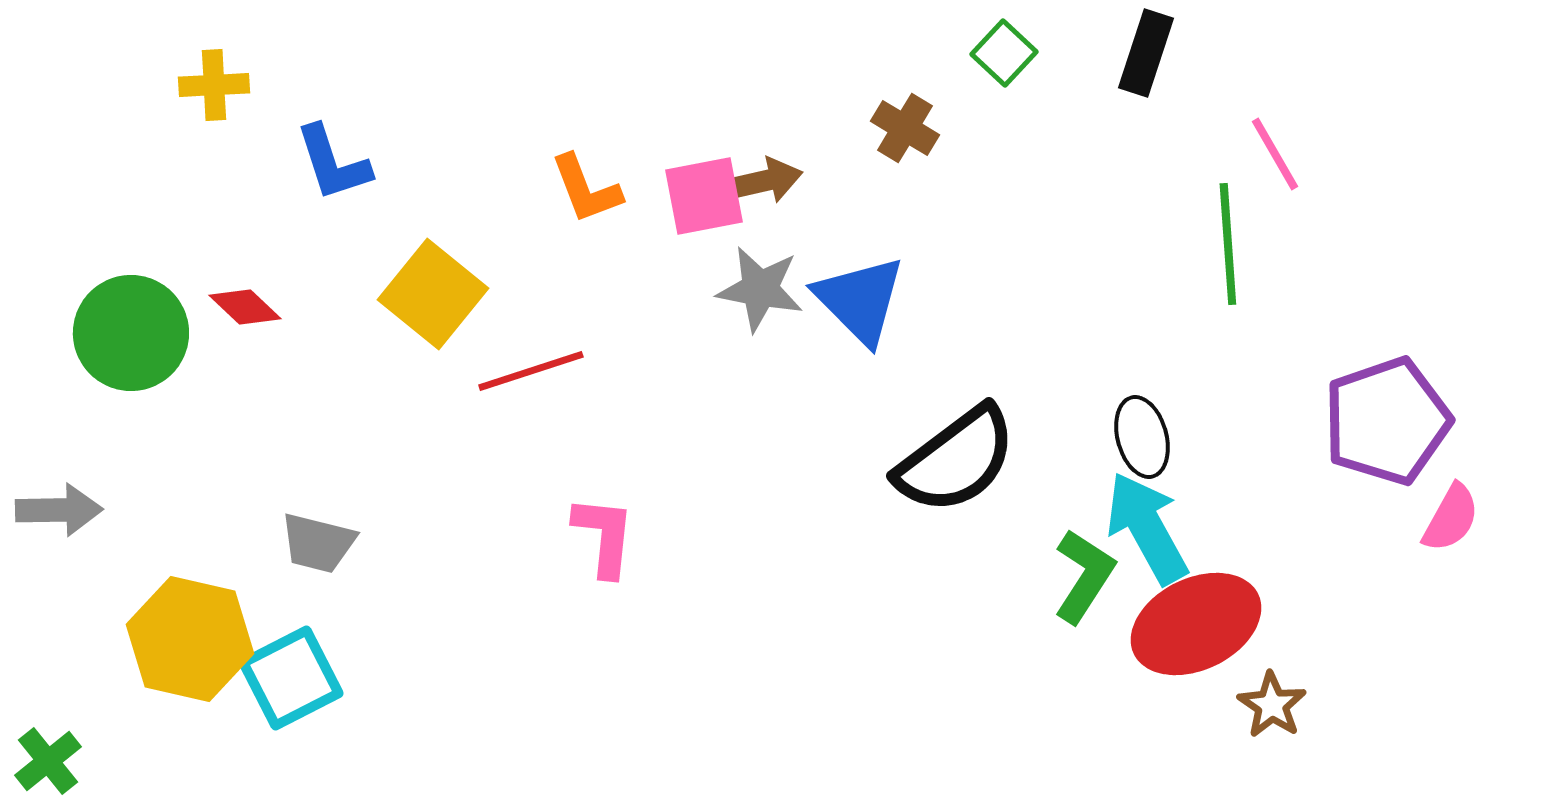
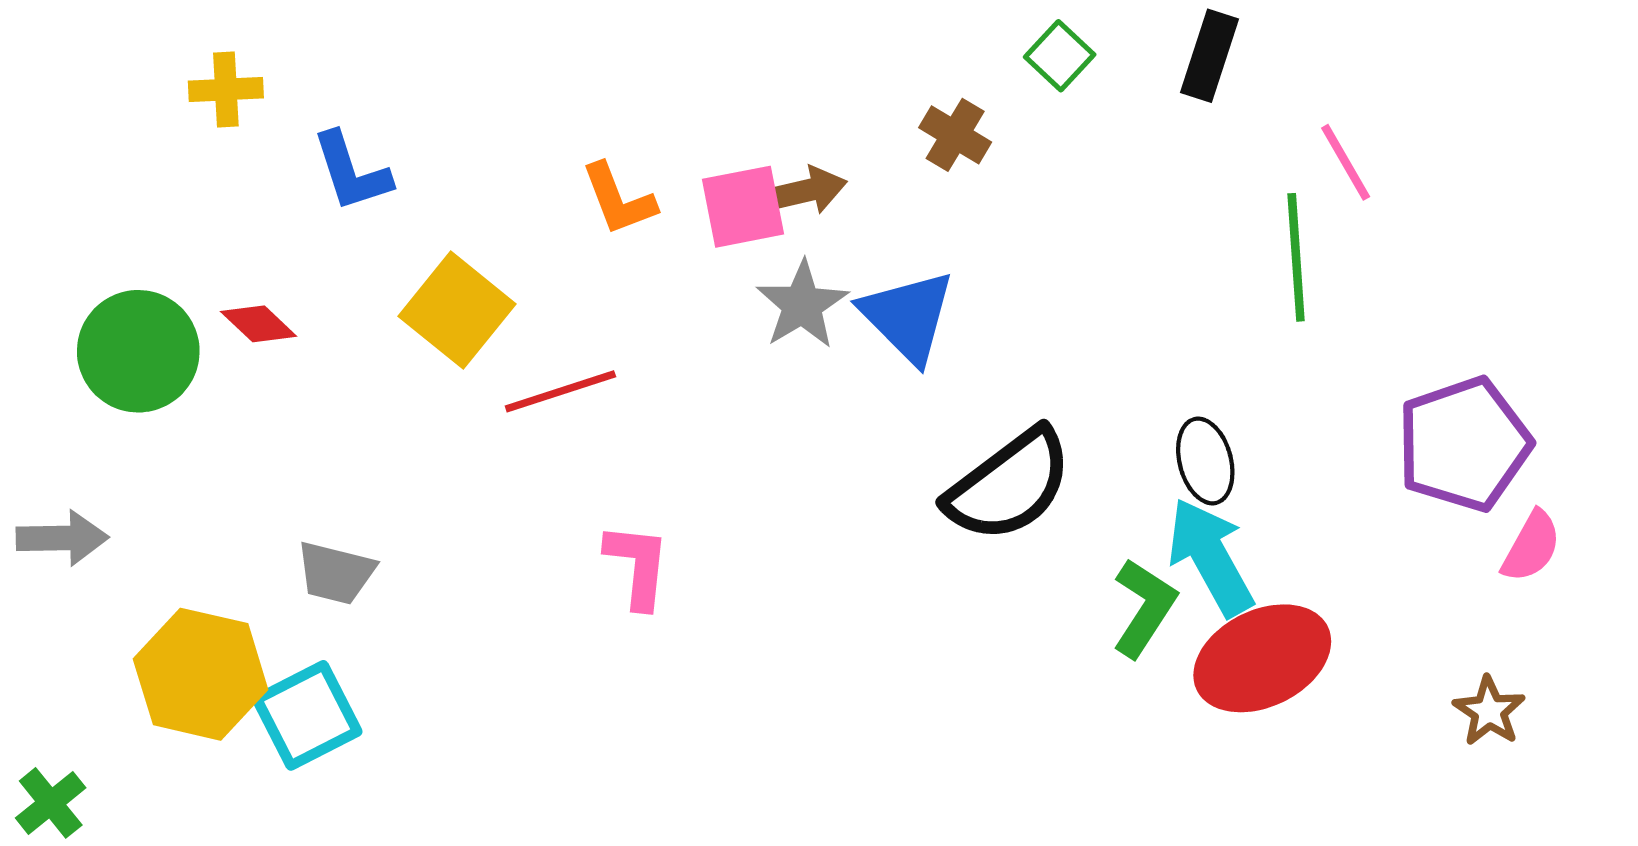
gray star: (760, 289) -> (802, 305), turned 30
brown star: (1272, 705) -> (1489, 711), moved

